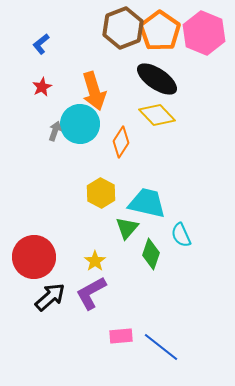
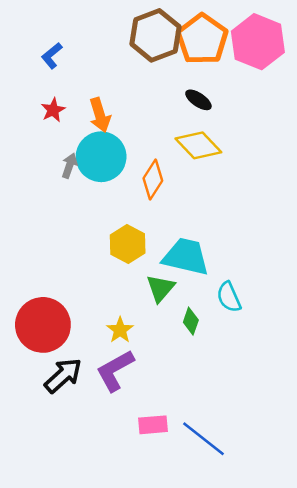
black ellipse: (157, 79) -> (198, 100), size x0.5
orange arrow: (94, 91) -> (100, 115), moved, size x0.7
green diamond: (151, 254) -> (191, 321), size x0.7

